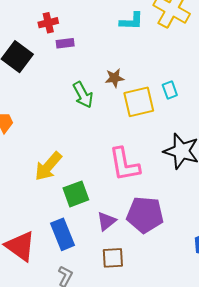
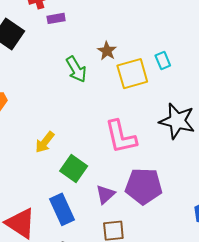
brown star: (115, 78) -> (107, 51), turned -30
yellow arrow: (48, 166) -> (45, 142), size x0.7
green square: (76, 194) -> (74, 168), turned -32

